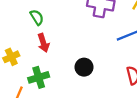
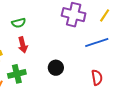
green semicircle: (37, 17) -> (19, 23), turned 104

